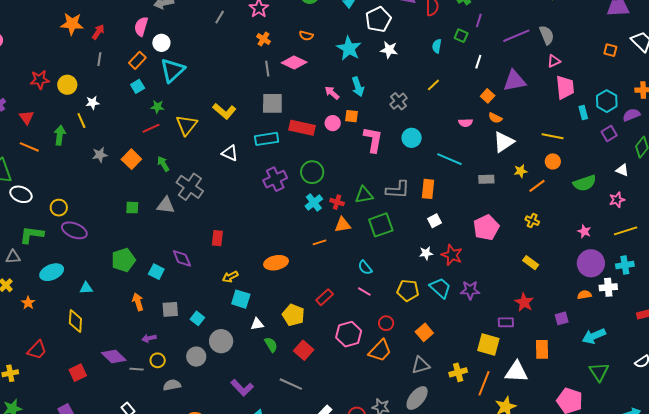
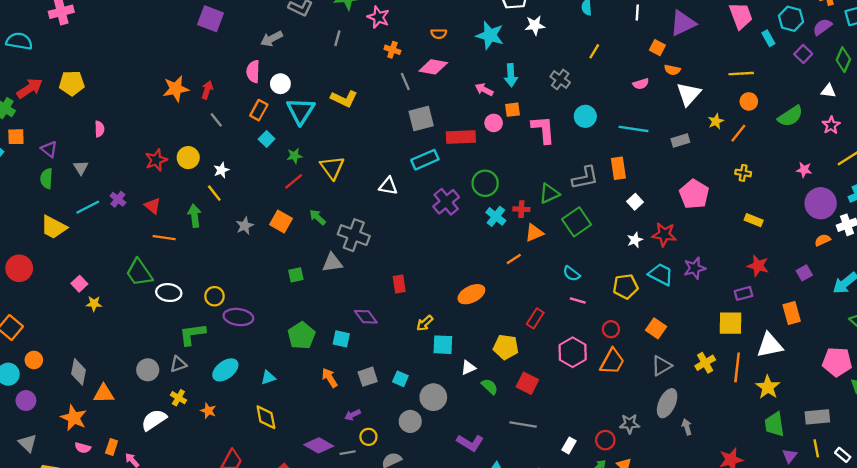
gray line: (99, 59) -> (216, 120), turned -32
cyan arrow: (358, 87) -> (511, 75), turned 30
yellow L-shape: (224, 111) -> (344, 99), moved

